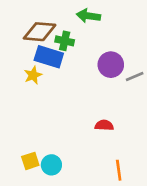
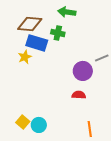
green cross: (65, 41) -> (58, 33), moved
purple circle: (111, 65) -> (83, 71), moved
yellow square: (30, 161) -> (23, 122), turned -32

